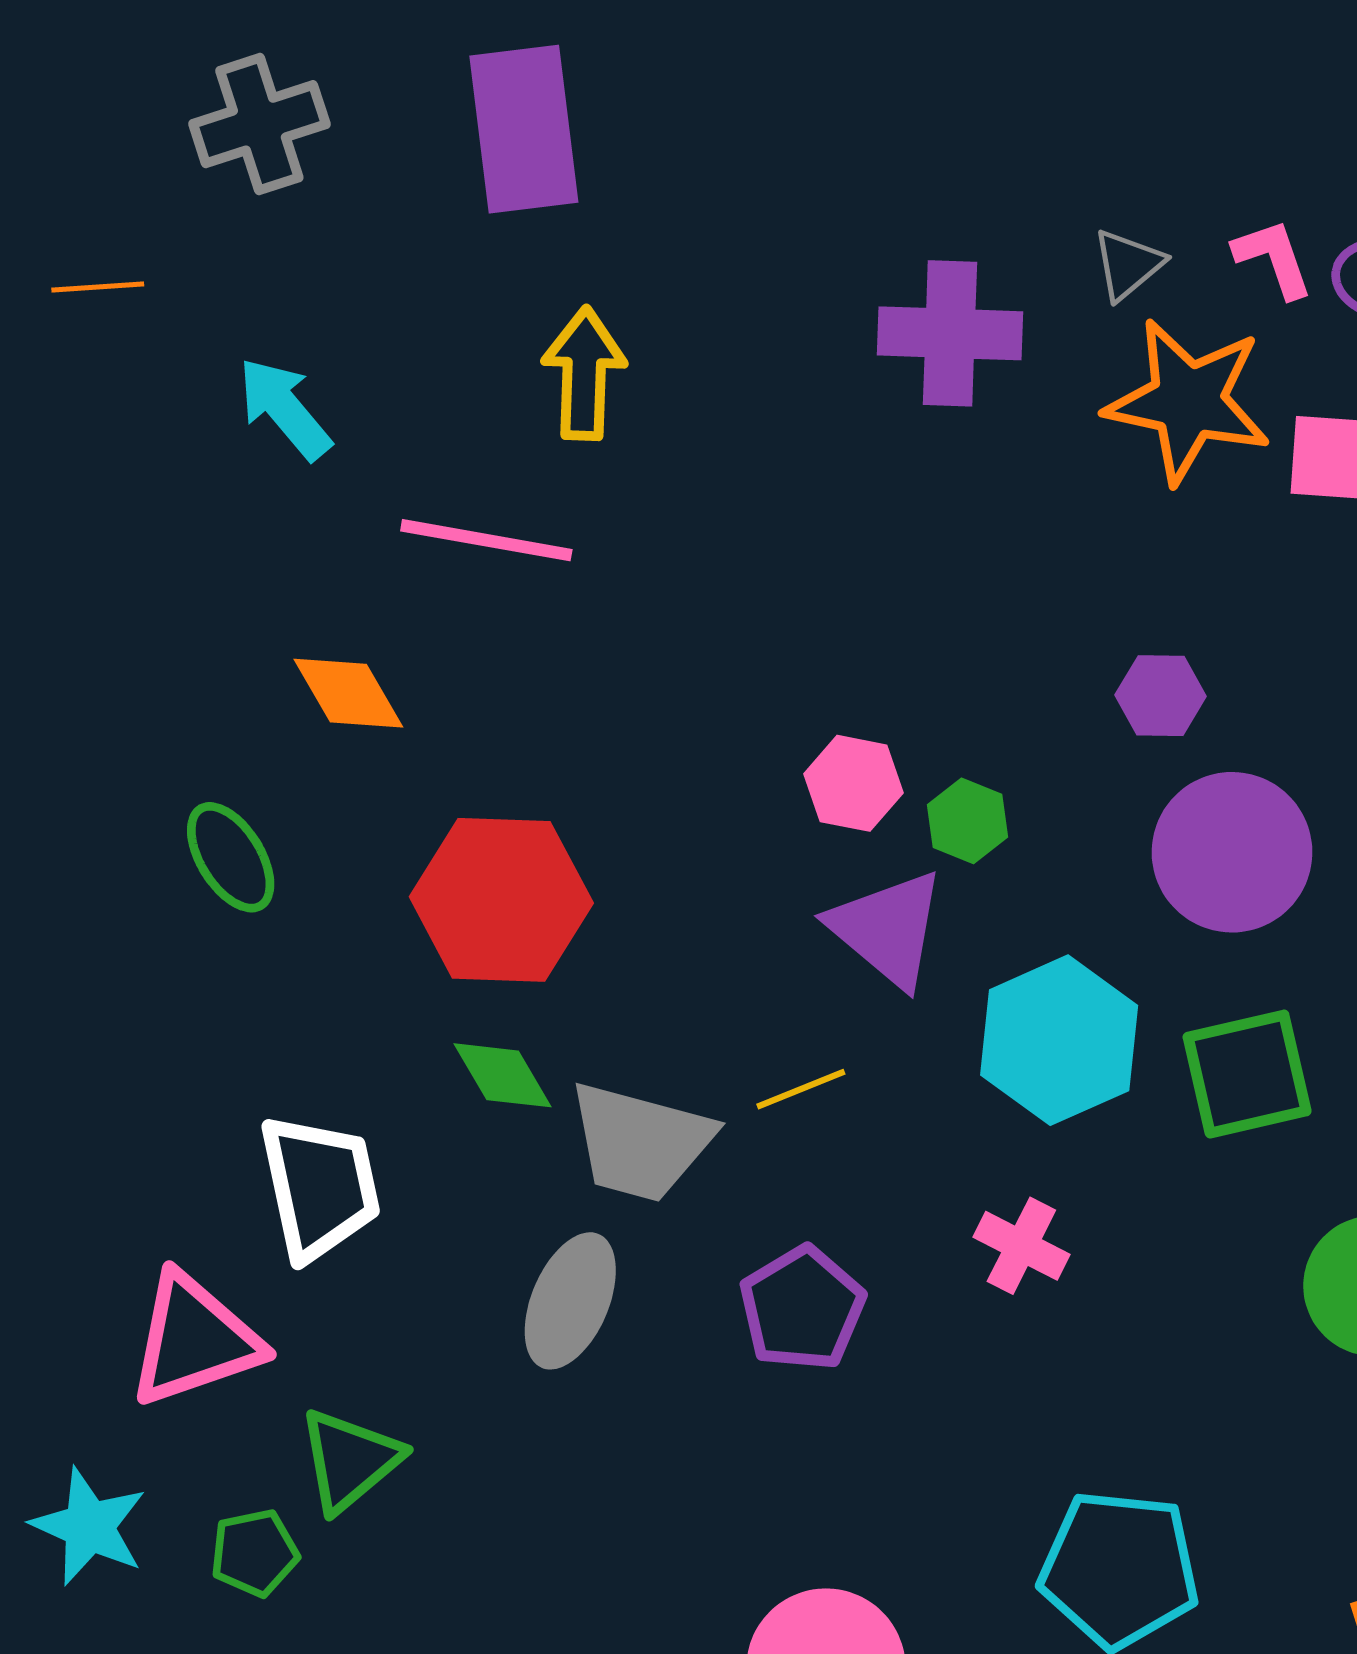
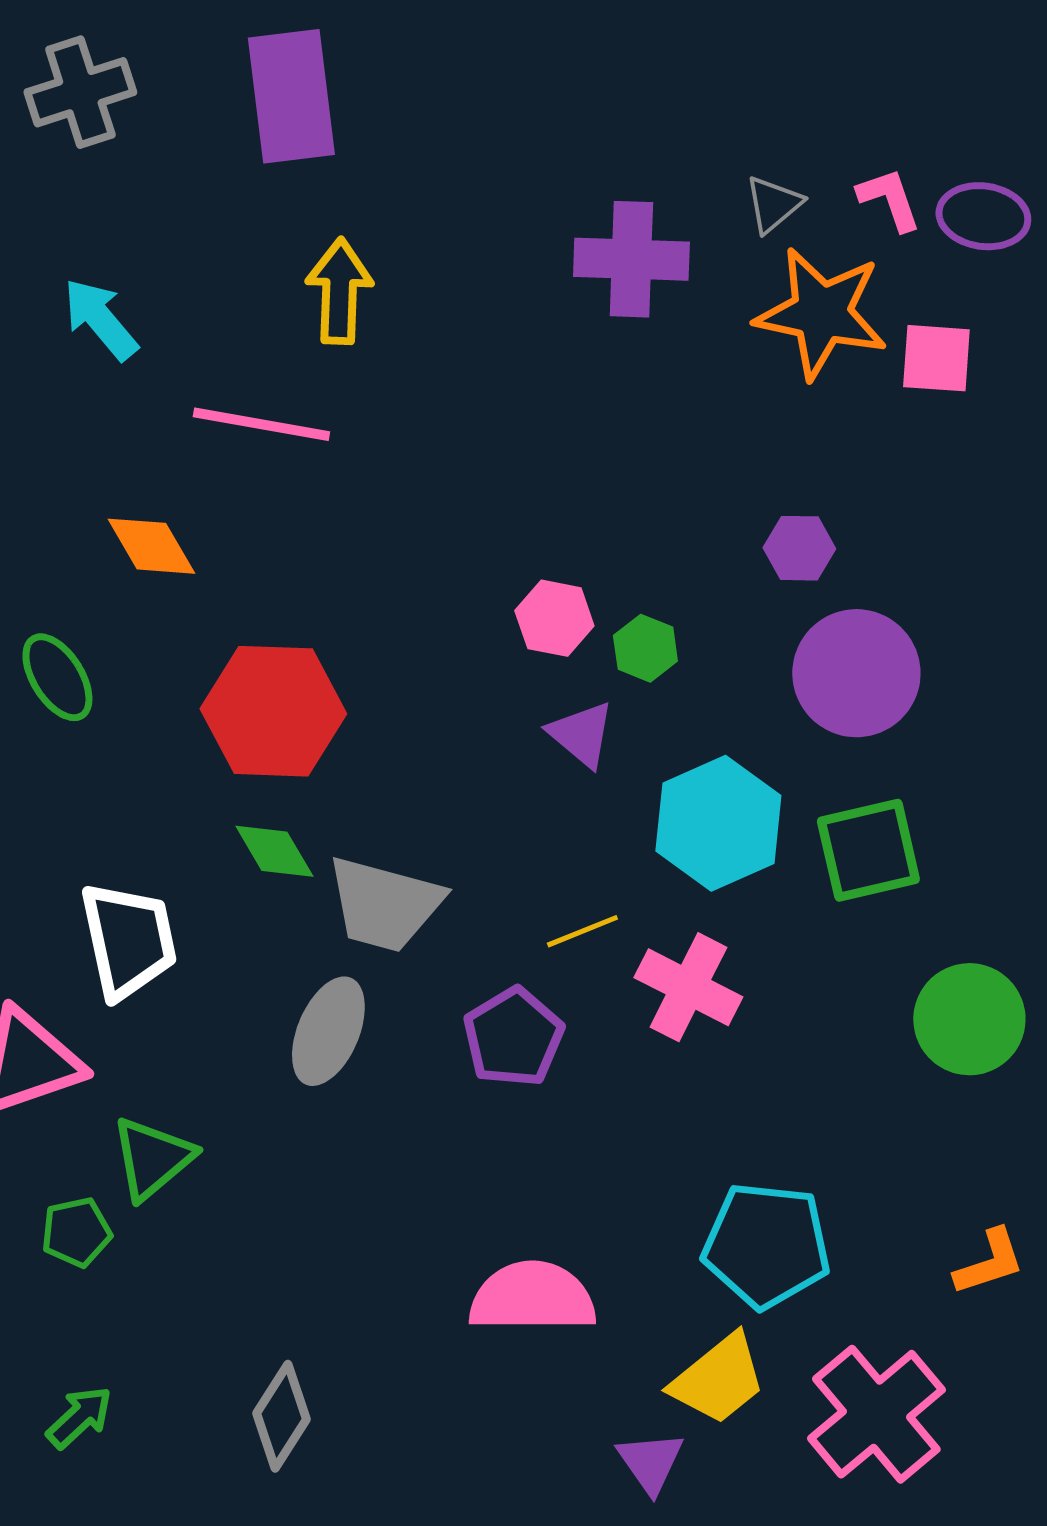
purple triangle: (887, 929) -> (581, 734), size x0.7
yellow line: (801, 1089) -> (582, 931), moved
pink cross: (1021, 1246) -> (688, 987), size x1.4

